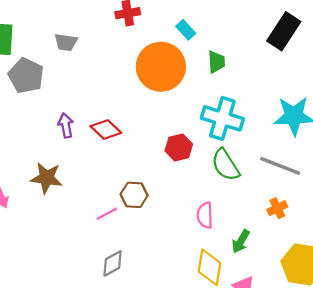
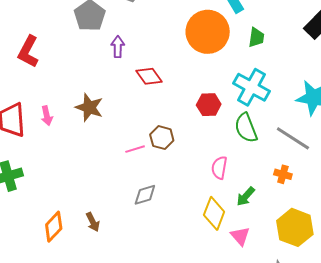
purple arrow: (66, 125) -> (118, 47), moved
orange cross: (277, 208) -> (283, 174), turned 30
gray diamond: (112, 263) -> (145, 195), moved

